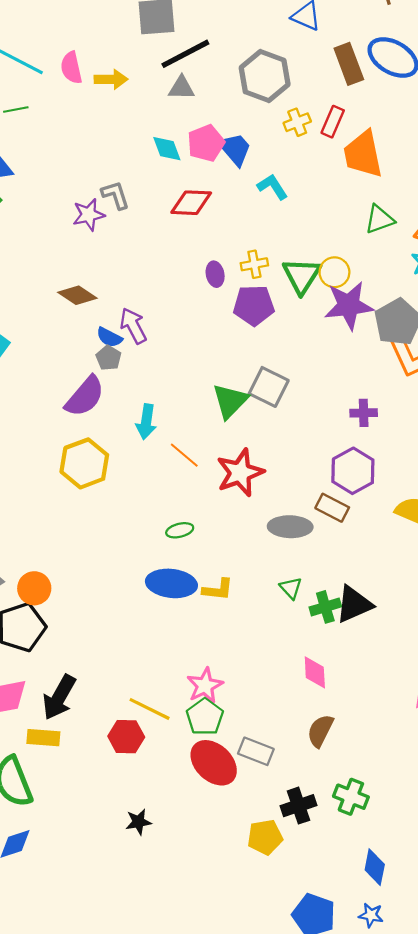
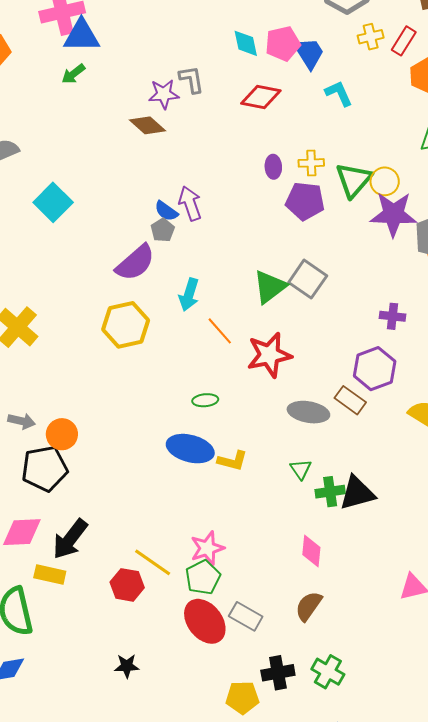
brown diamond: (77, 295) -> (147, 125), moved

